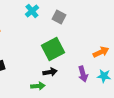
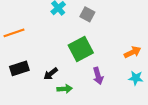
black arrow: (50, 72) -> (51, 74), moved, turned 152
purple arrow: (83, 74) -> (98, 76), moved

